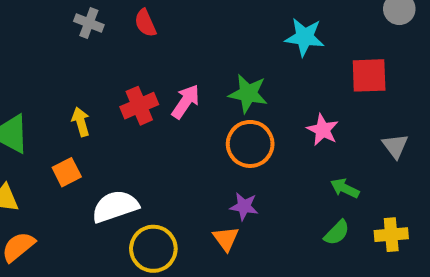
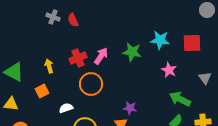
red semicircle: (145, 23) -> (73, 20), moved
cyan star: (305, 37) -> (160, 40), moved
orange circle: (250, 144) -> (91, 84), moved
green arrow: (345, 188) -> (180, 99), size x1.5
white semicircle: (115, 206) -> (66, 108), size x0.6

